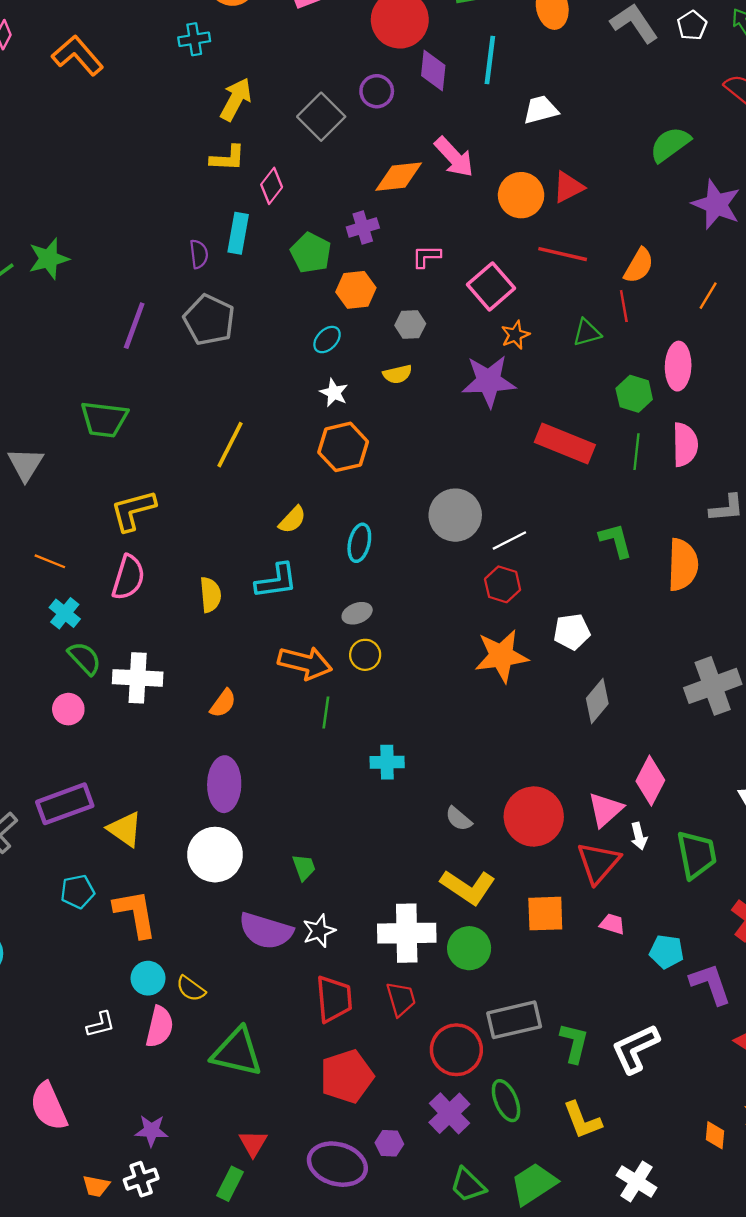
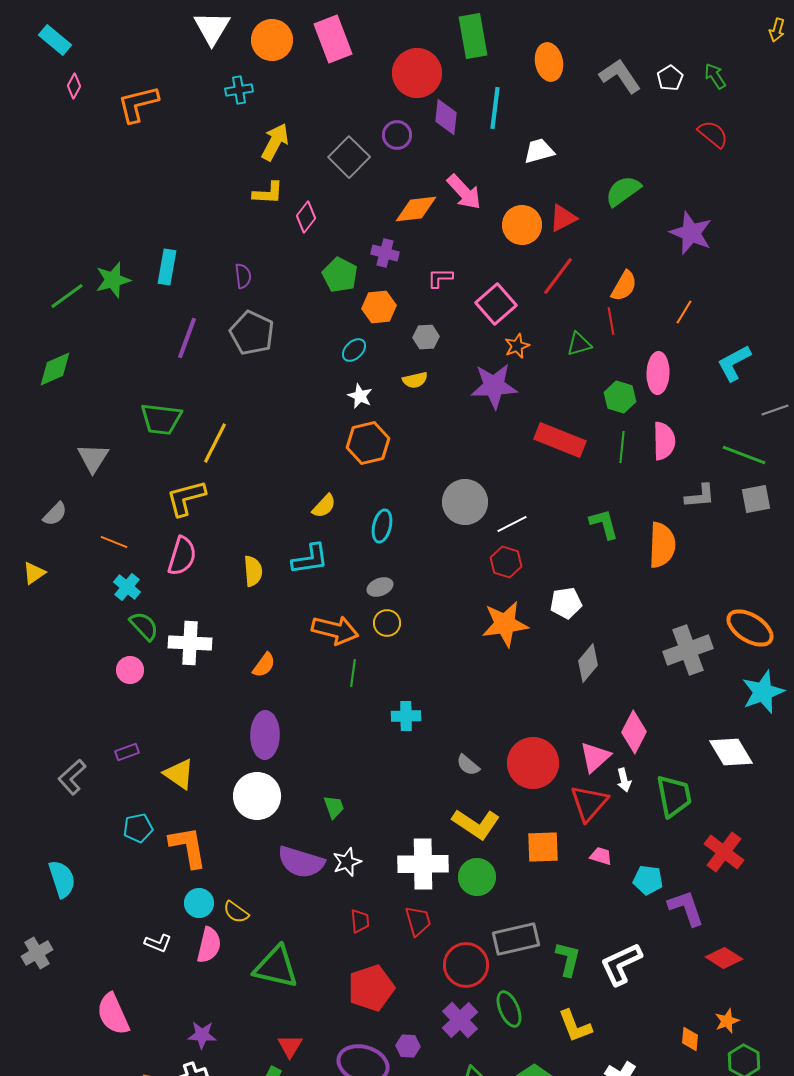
orange L-shape: (78, 55) -> (138, 104), turned -63
green semicircle: (670, 144) -> (623, 191), moved
purple cross: (363, 227) -> (385, 253), turned 32
cyan rectangle: (238, 233) -> (167, 267), moved
red line: (563, 254) -> (558, 276), turned -66
yellow line: (230, 445) -> (215, 443), moved
purple rectangle: (65, 804) -> (127, 752), size x0.5
red trapezoid: (334, 999) -> (360, 921), size x0.6
white L-shape: (101, 1024) -> (158, 943), turned 36

